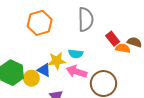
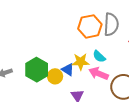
orange hexagon: (40, 23) -> (90, 26), moved
cyan semicircle: (76, 54) -> (99, 56), turned 32

